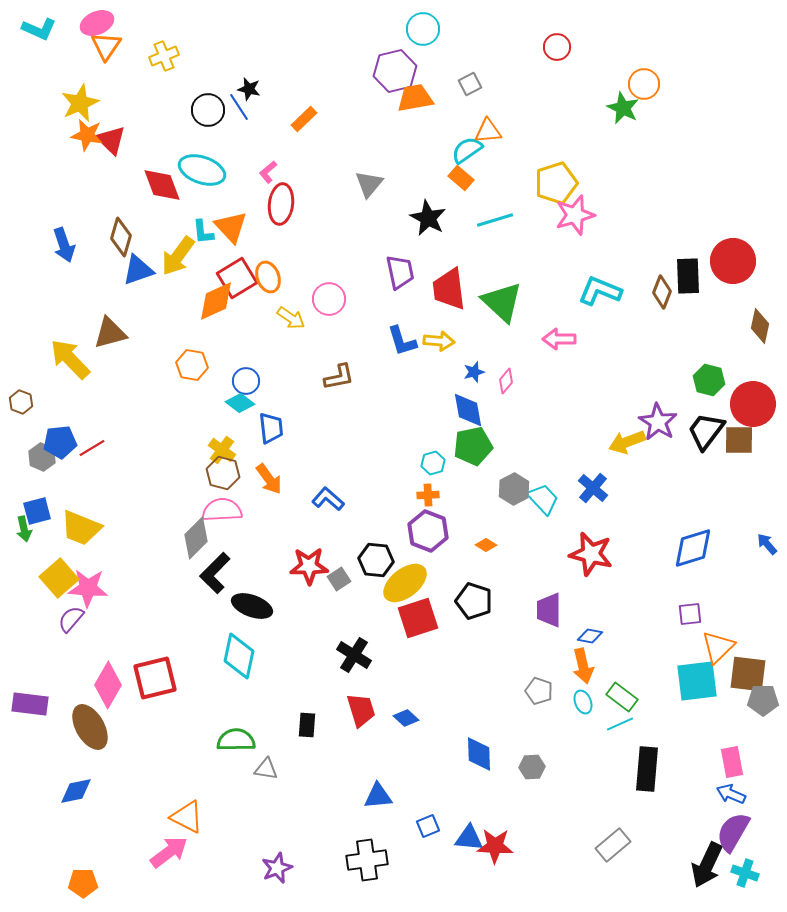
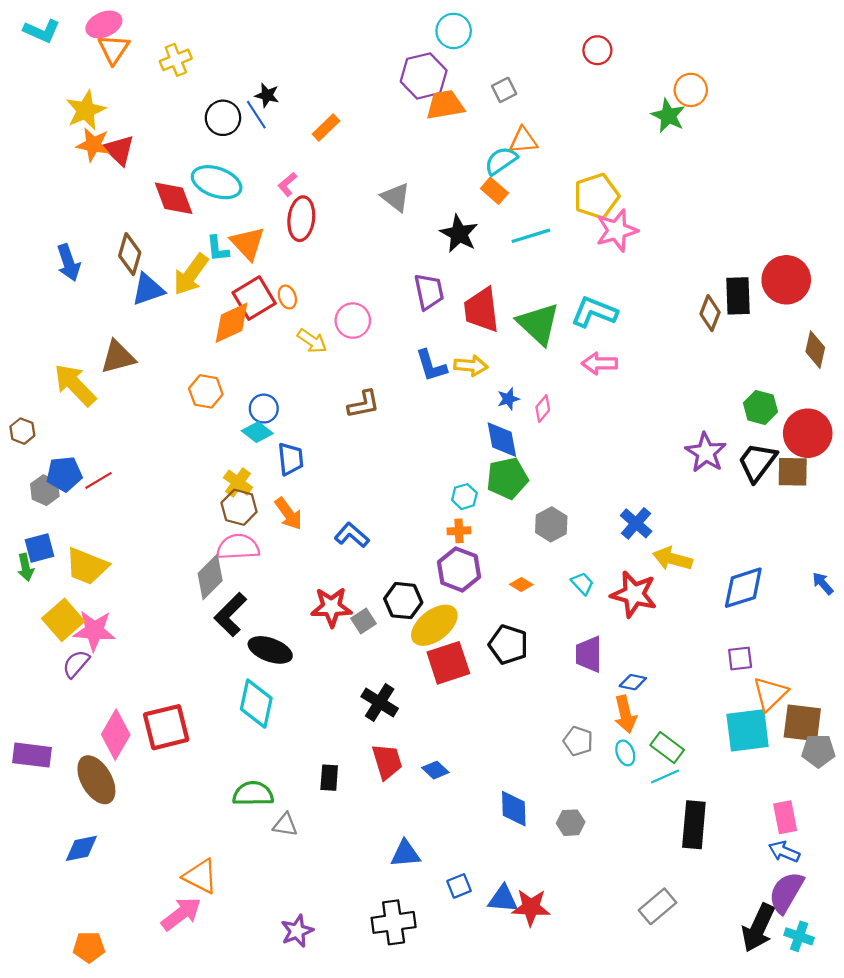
gray triangle: (369, 184) -> (396, 197), turned -32
orange ellipse: (268, 277) -> (287, 297), size x0.7
cyan L-shape: (600, 291) -> (594, 312), moved
yellow arrow: (627, 442) -> (672, 559), moved, turned 36
cyan trapezoid: (543, 499) -> (582, 583), moved, size x0.7

